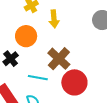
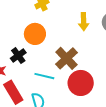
yellow arrow: (54, 19) -> (84, 22), moved

